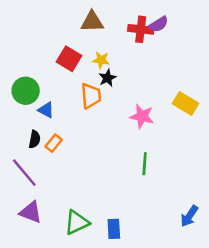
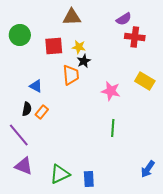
red cross: (141, 29) -> (135, 37), moved
red square: (69, 59) -> (54, 46), turned -36
green circle: (26, 91) -> (20, 35), moved

